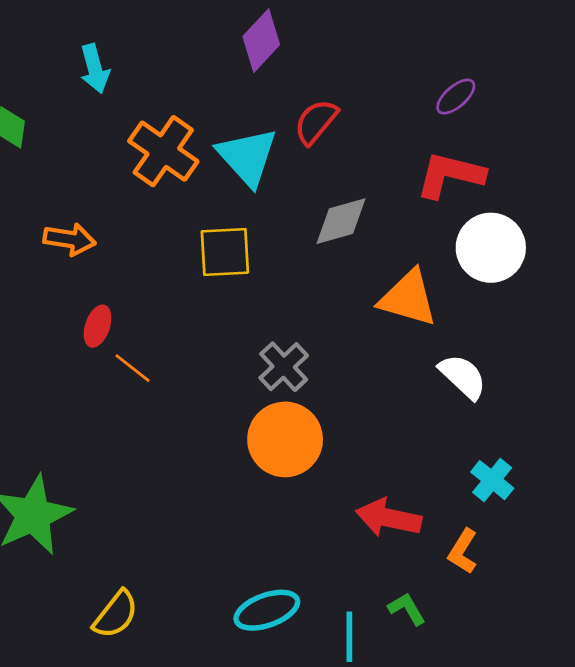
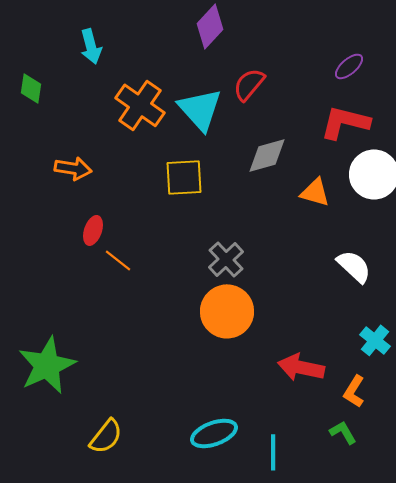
orange triangle: (408, 298) -> (315, 192), moved, size x0.7
green L-shape: (407, 609) -> (343, 432), moved

